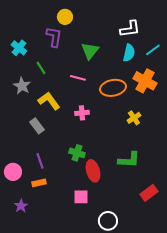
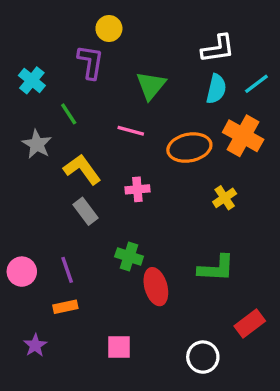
gray rectangle: (37, 126) -> (85, 211), moved
pink circle: (13, 172) -> (22, 272), moved
pink square: (81, 197) -> (119, 347), moved
white circle: (108, 221) -> (203, 357), moved

